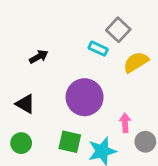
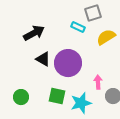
gray square: (118, 30) -> (93, 13), turned 30
black arrow: (39, 57) -> (34, 33), size x1.5
black triangle: (25, 104) -> (43, 59), moved

